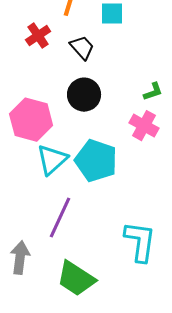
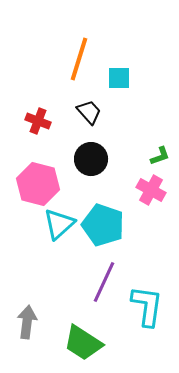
red cross: (38, 36) -> (38, 121), moved, turned -35
purple line: (60, 218) -> (104, 282), moved

